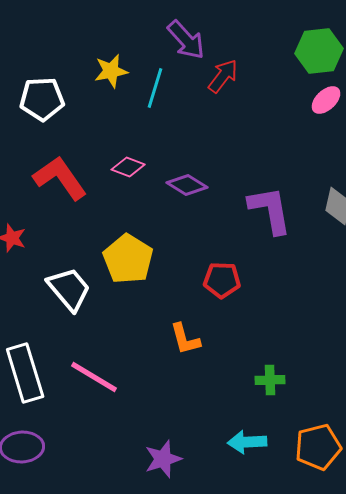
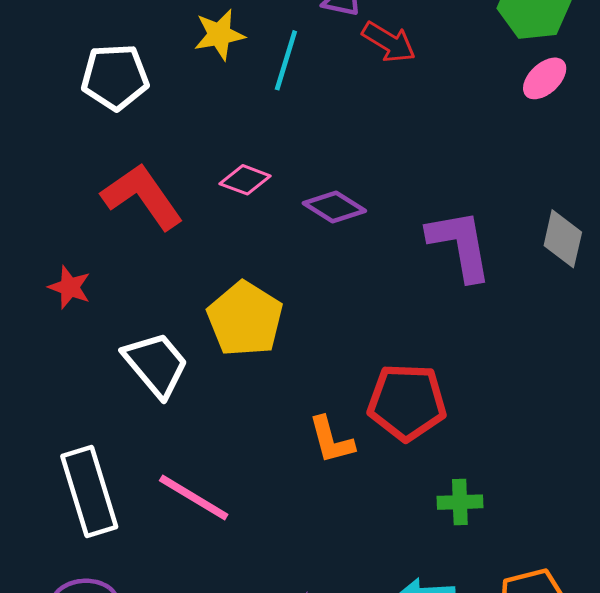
red arrow: (223, 76) -> (389, 42), turned 84
red pentagon: (222, 280) -> (407, 402), moved, size x1.4

